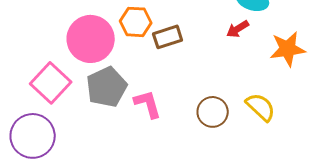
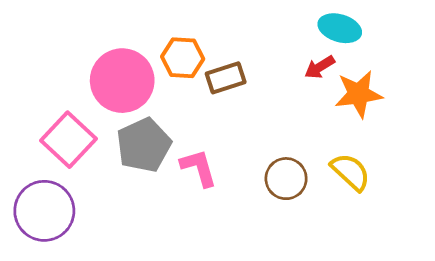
orange star: (288, 49) -> (359, 94), moved

